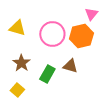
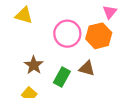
yellow triangle: (17, 28) -> (24, 15), moved

